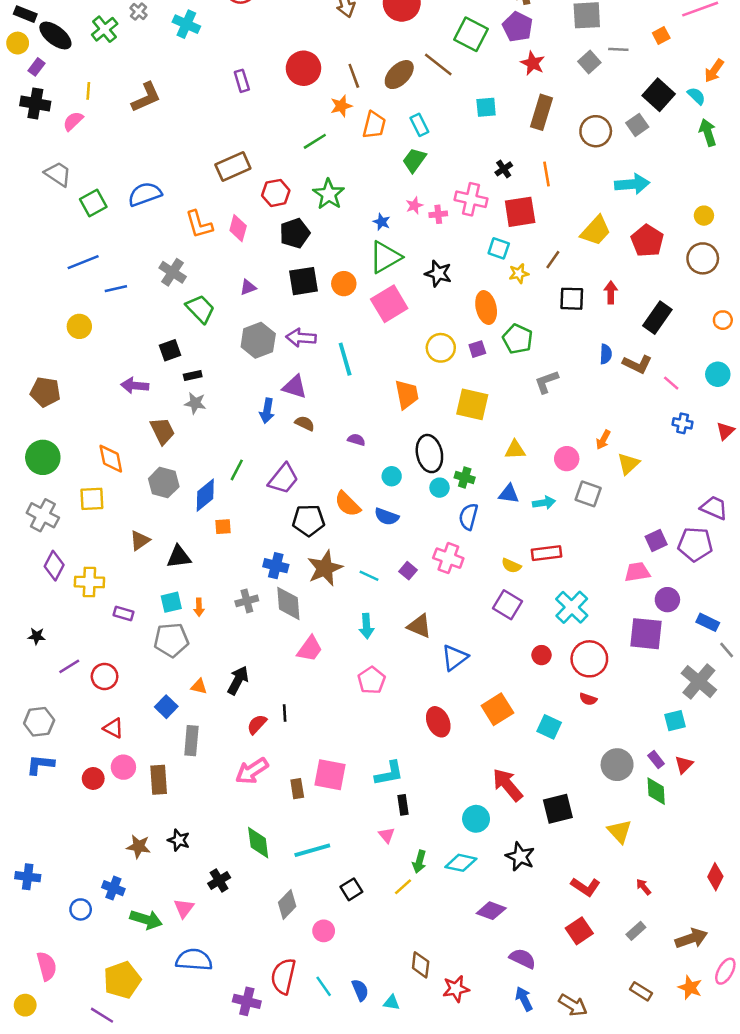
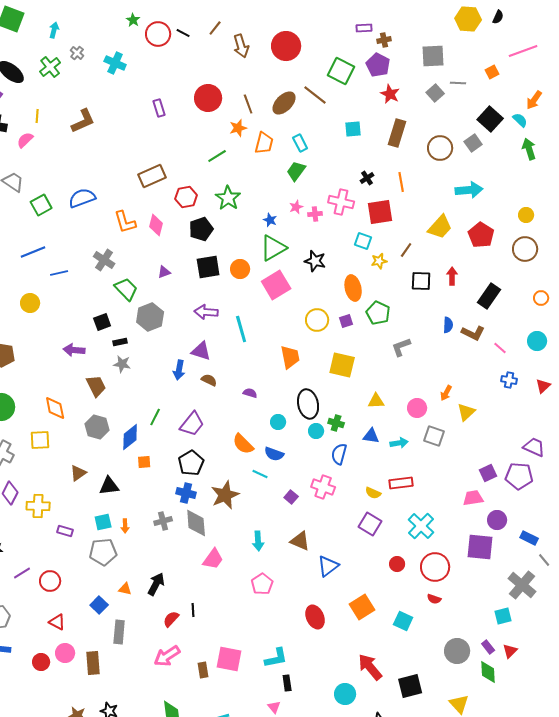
gray hexagon: (258, 340) -> (150, 317), moved
black pentagon: (309, 520) -> (191, 463), moved, turned -30
cyan line: (369, 576) -> (260, 474), moved

